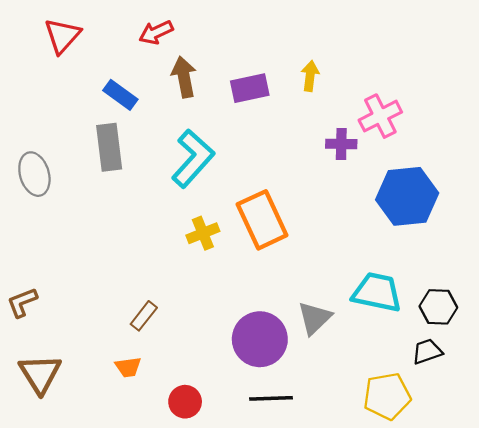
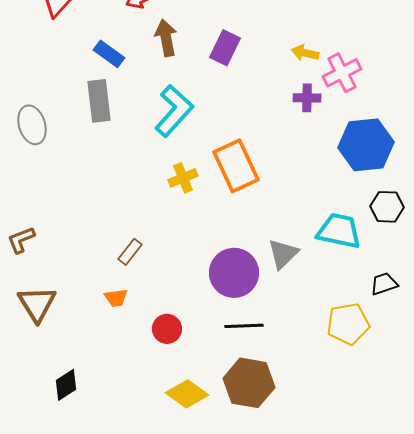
yellow arrow: (310, 76) -> (305, 53), moved, turned -84
purple rectangle: (250, 88) -> (225, 48), turned -52
black hexagon: (438, 307) -> (387, 207), moved

